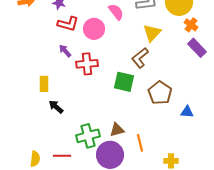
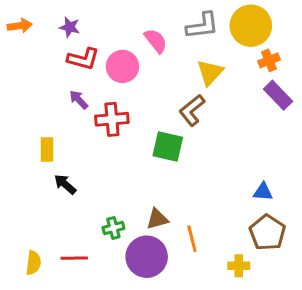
orange cross: (191, 25) -> (269, 60), turned 32
brown pentagon: (160, 93) -> (267, 233), moved
green cross: (88, 136) -> (113, 228), size x0.6

